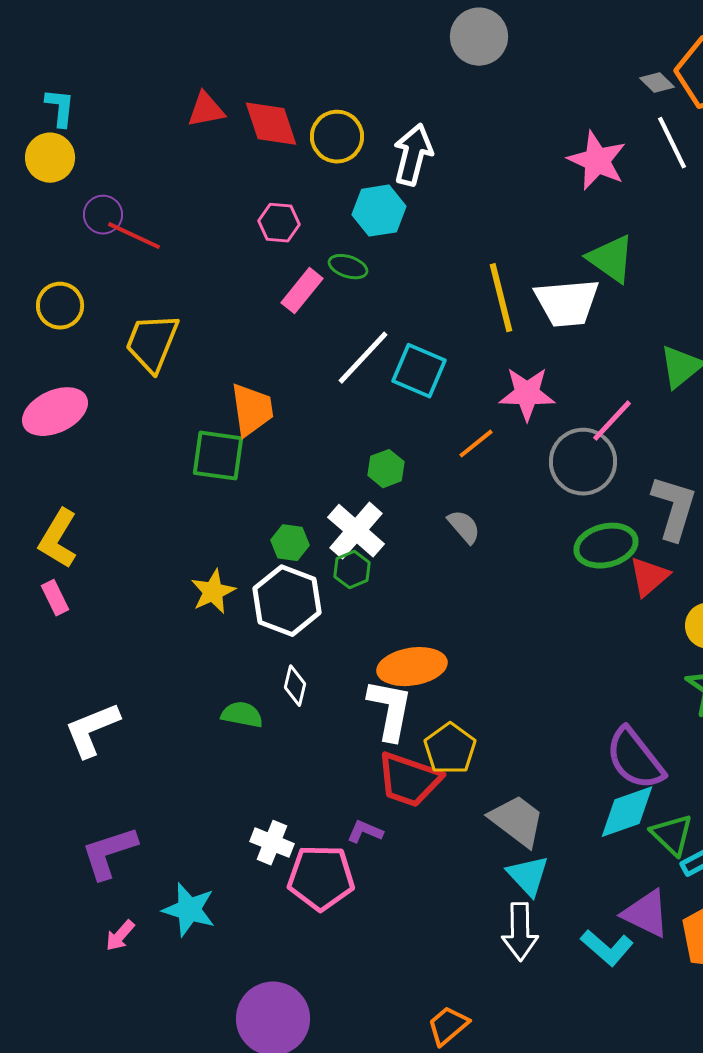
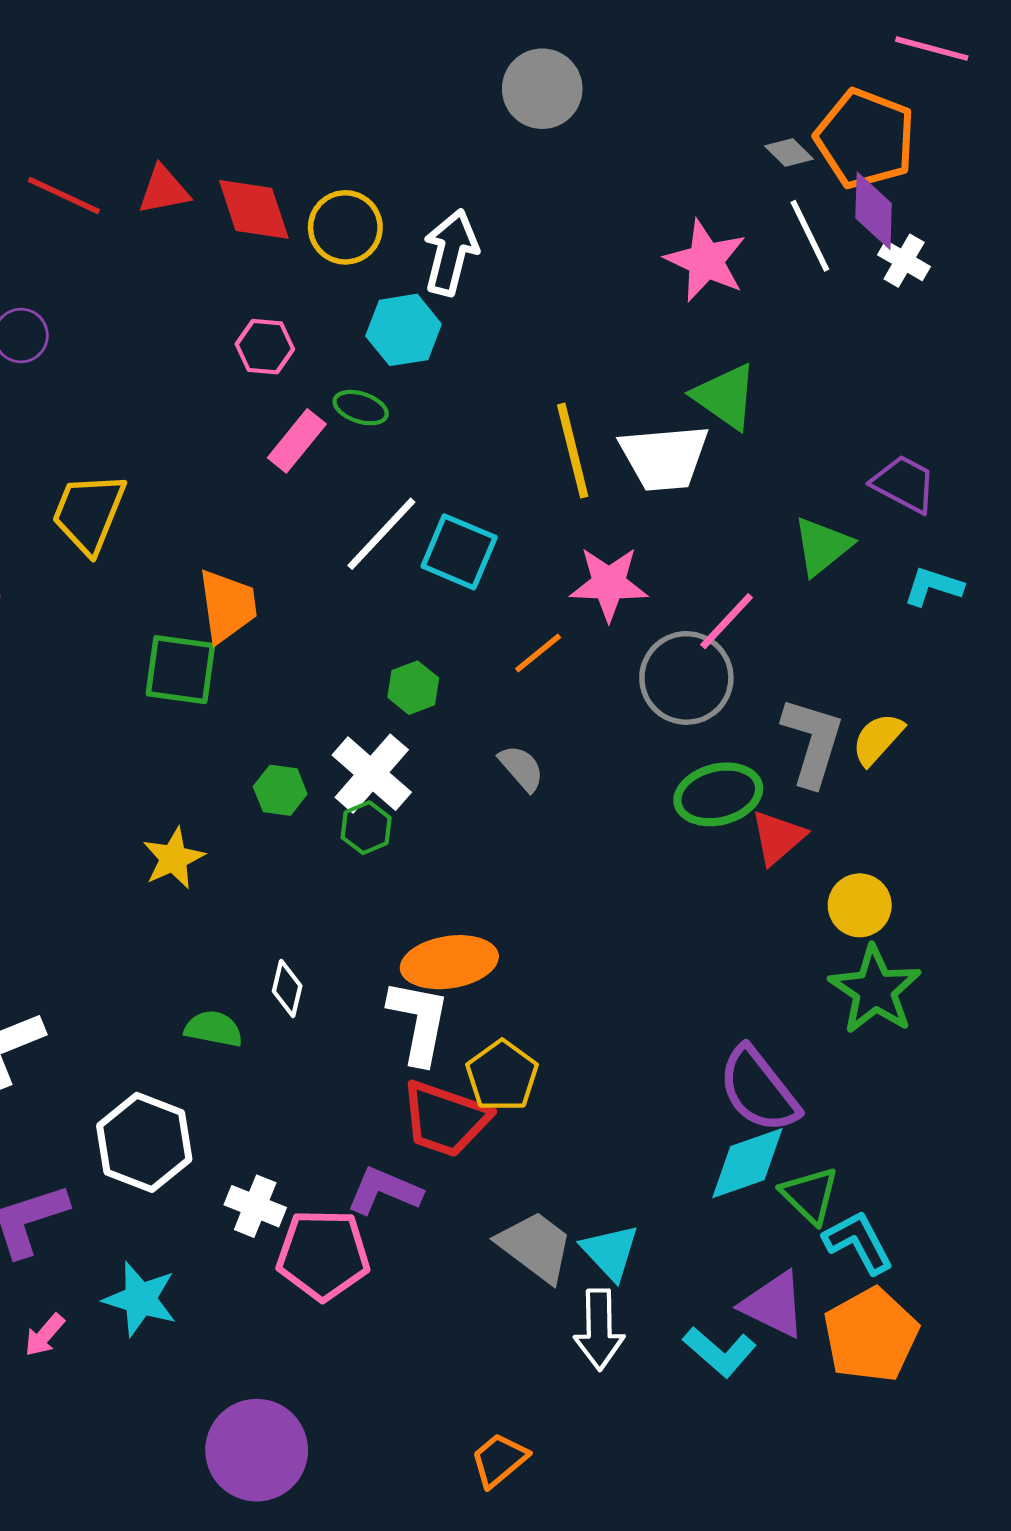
red line: (134, 236) -> (64, 195), moved
white hexagon: (287, 601) -> (144, 1142), moved
gray trapezoid: (517, 821) -> (535, 1246), moved
purple L-shape: (365, 832) -> (384, 1191), size x1.5

